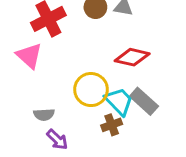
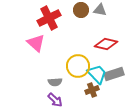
gray rectangle: (144, 101) -> (114, 74), turned -60
gray semicircle: (44, 115) -> (55, 82), moved

